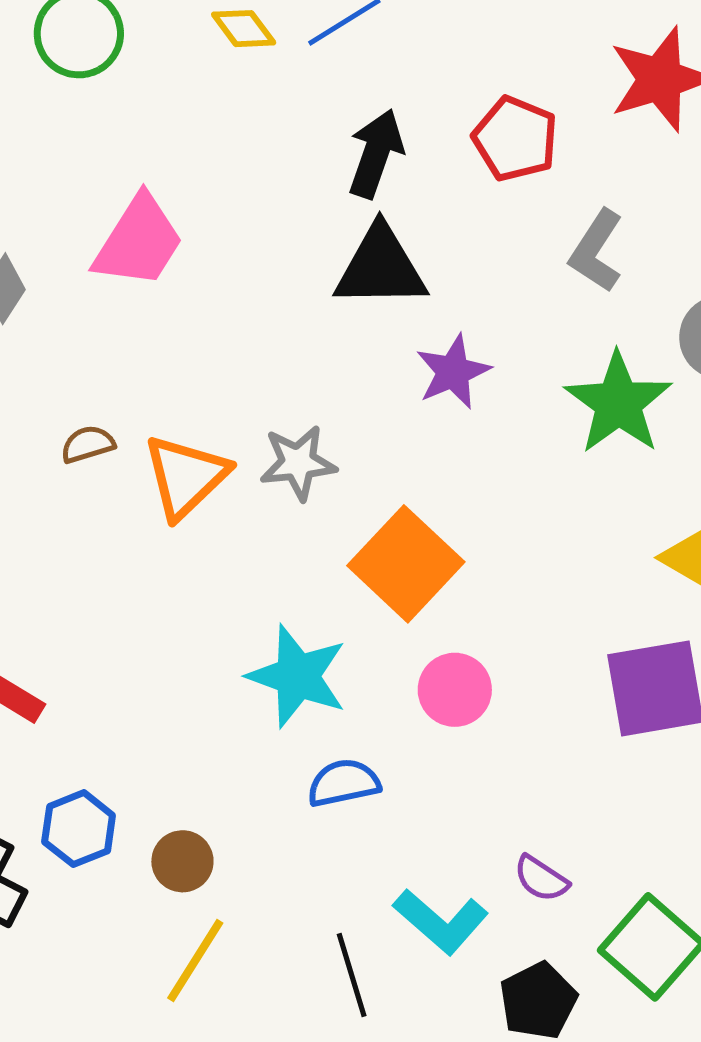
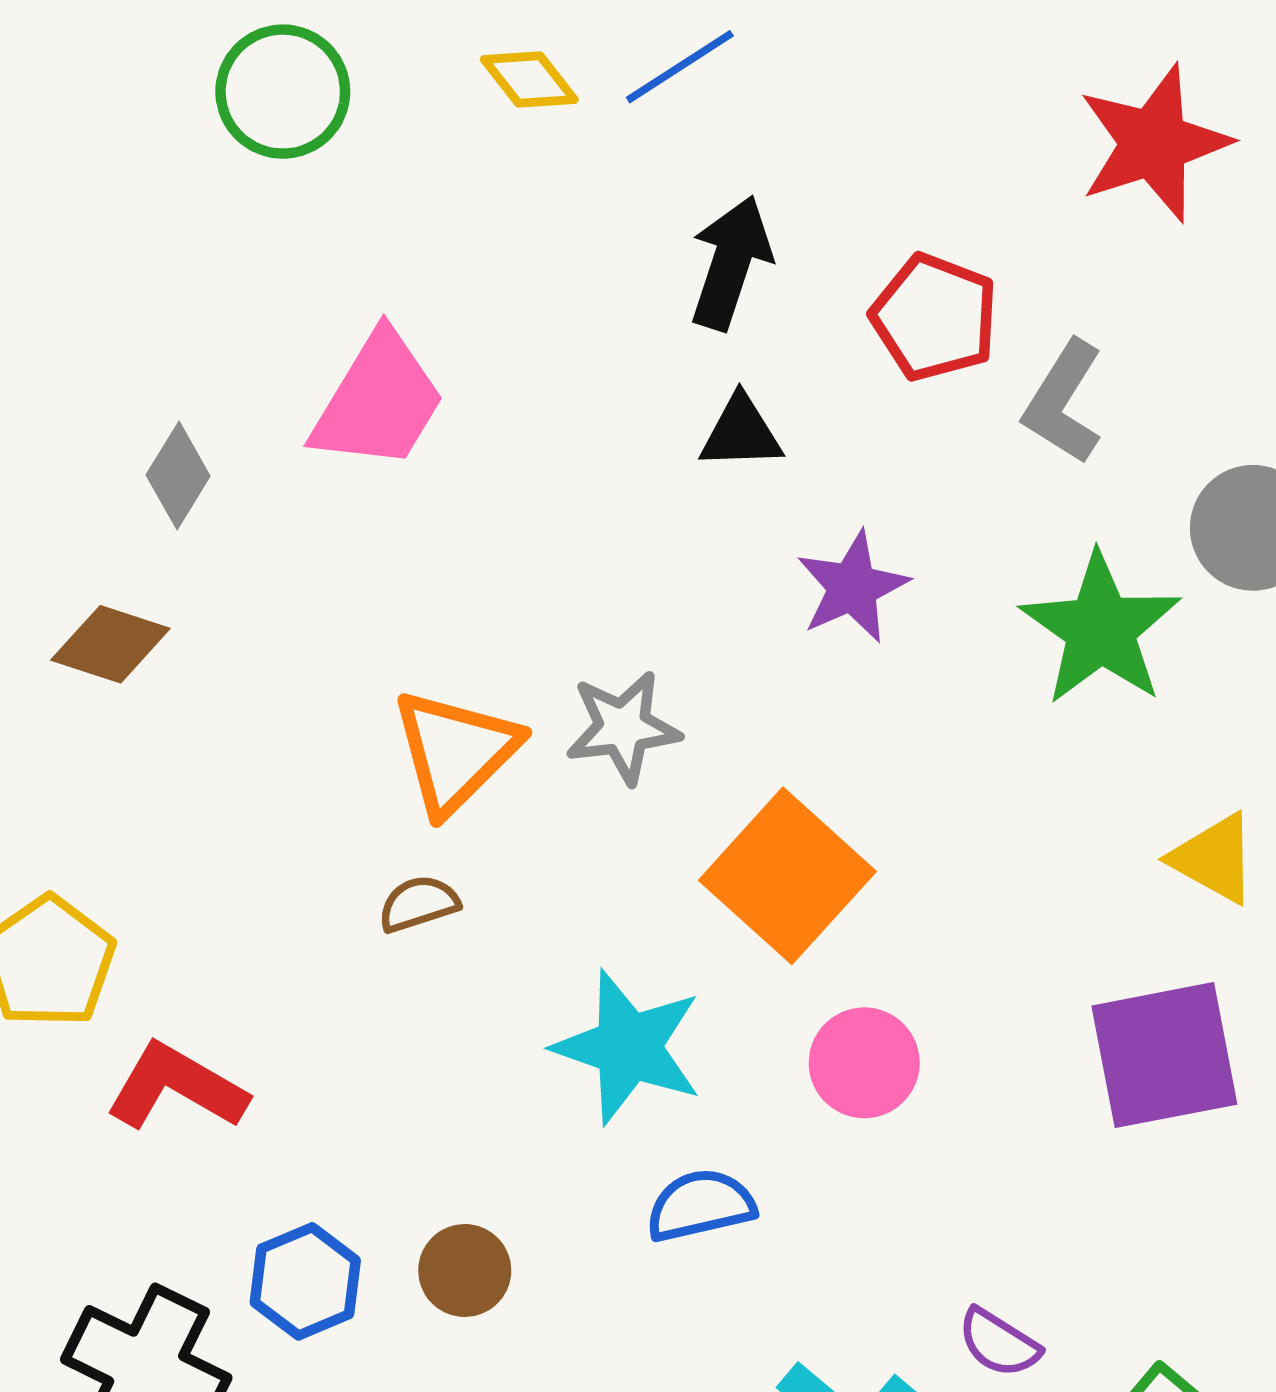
red pentagon: (515, 139) -> (935, 317), moved
black triangle: (381, 267) -> (741, 433), size x0.6
brown semicircle: (88, 444) -> (419, 904), moved
brown circle: (182, 861) -> (465, 1271), moved

